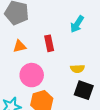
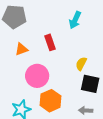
yellow semicircle: (77, 69) -> (81, 64), turned 128

